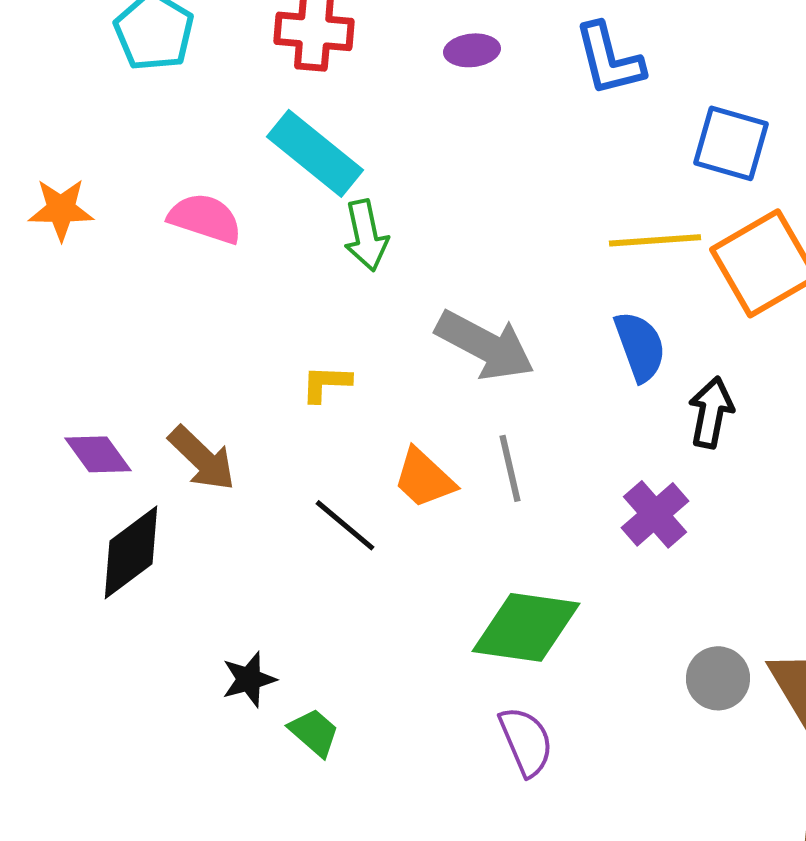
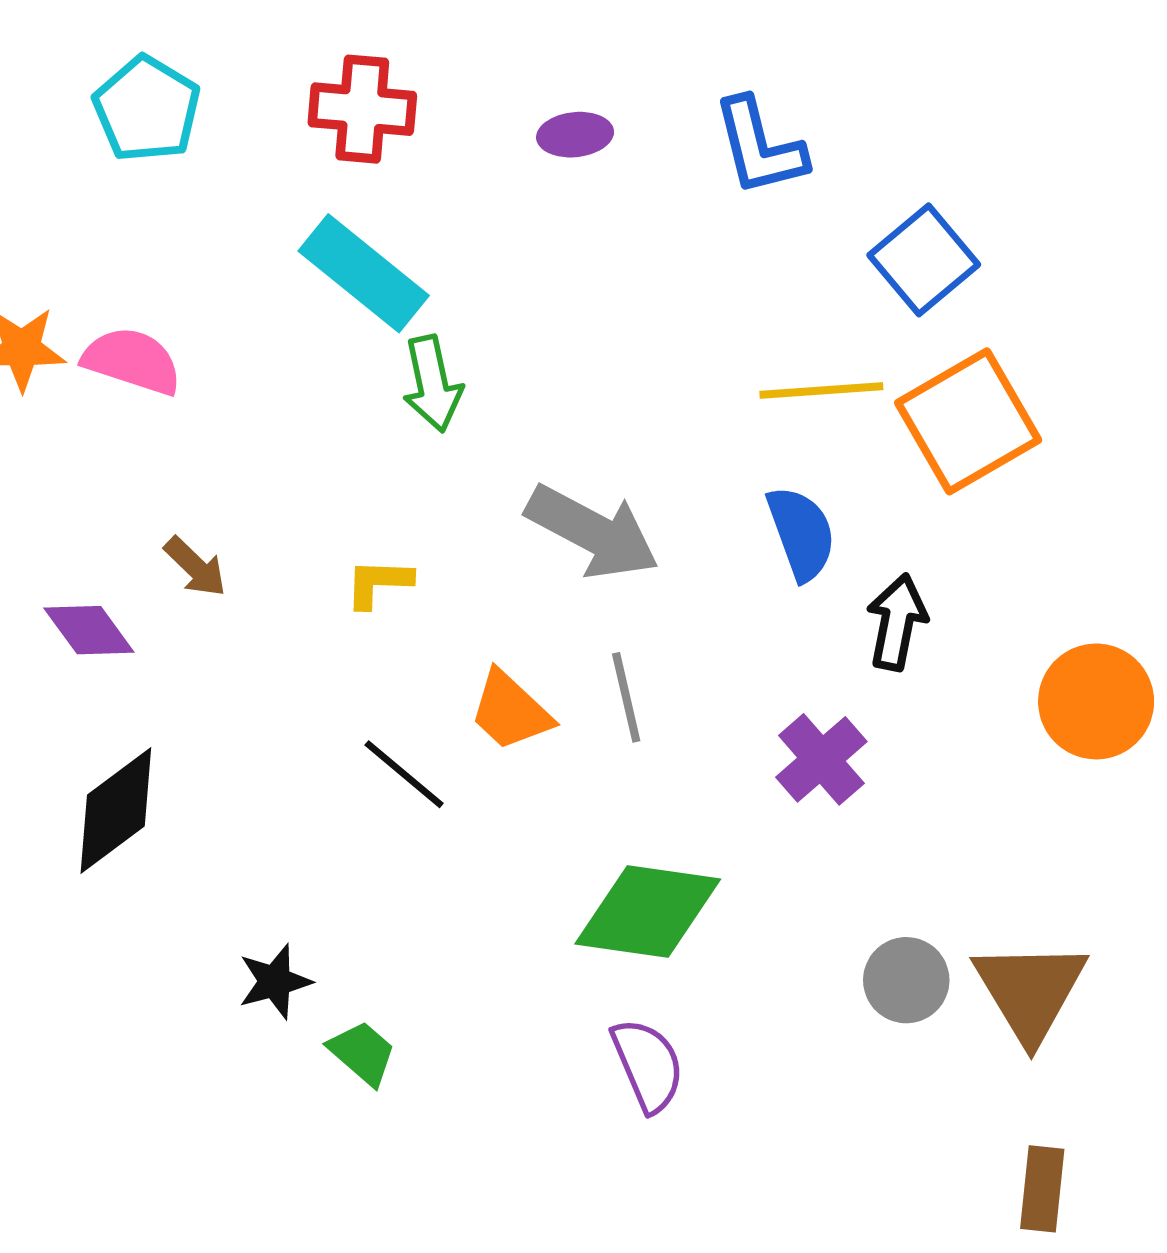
blue square: (731, 143) -> (924, 260), turned 34
pink semicircle: (205, 218) -> (132, 361), moved
purple diamond: (98, 454) -> (89, 630), moved
brown arrow: (202, 458) -> (195, 567), moved, size x0.7

